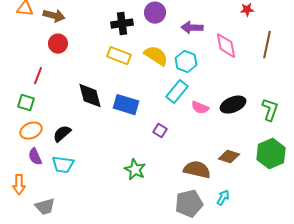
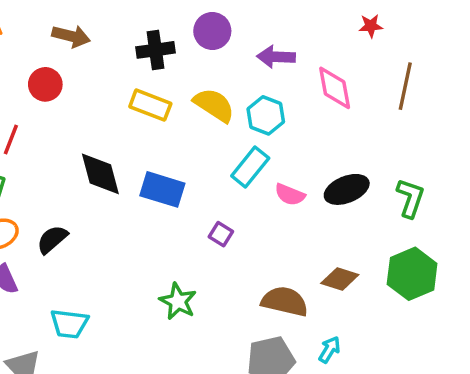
brown arrow: (54, 16) -> (71, 36), moved
cyan trapezoid: (63, 165) -> (69, 324), moved

